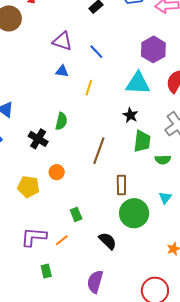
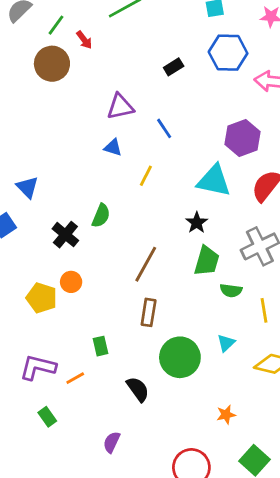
purple triangle: (62, 41) -> (120, 107), turned -40
orange circle: (57, 172) -> (71, 282), moved
brown rectangle: (121, 185) -> (149, 312), moved
green rectangle: (46, 271) -> (47, 417), turned -32
purple semicircle: (95, 282) -> (112, 442), size x0.7

